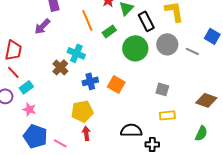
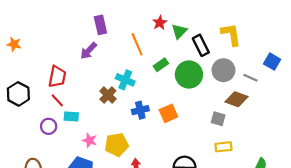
green rectangle: (109, 31) -> (161, 65), moved
orange square: (116, 84) -> (168, 113), turned 36
cyan rectangle: (26, 87) -> (71, 117), turned 40
brown diamond: (206, 100) -> (236, 99), moved
pink star: (29, 109) -> (90, 140), moved
yellow pentagon: (82, 111) -> (117, 145), moved

